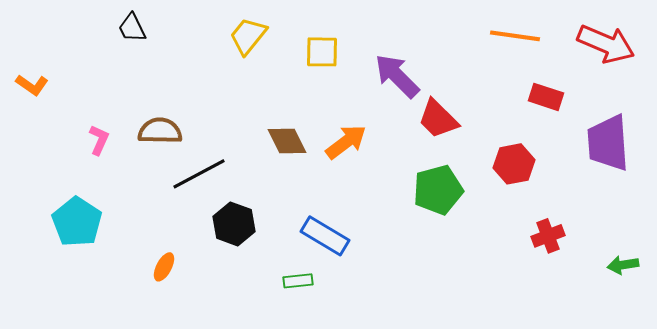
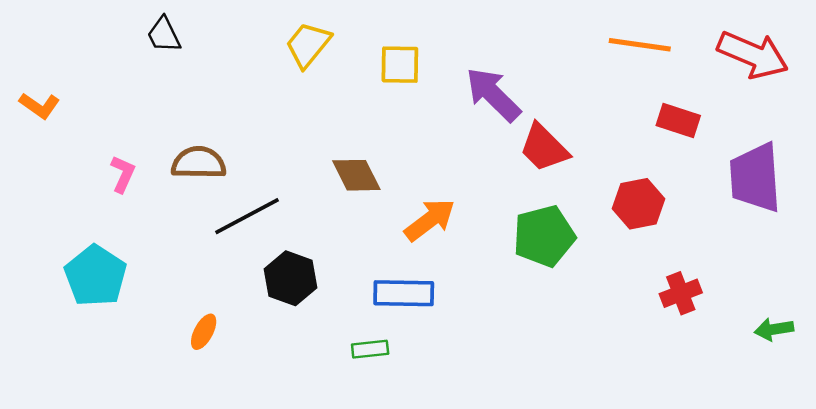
orange arrow: (346, 142) -> (430, 220), moved
blue rectangle: (325, 236) -> (404, 293), turned -30

